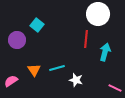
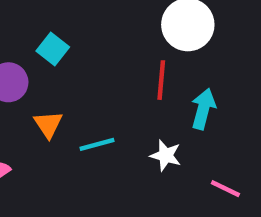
orange triangle: (34, 70) -> (48, 124), moved
white star: (76, 80) -> (166, 155), moved

